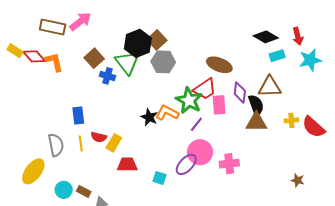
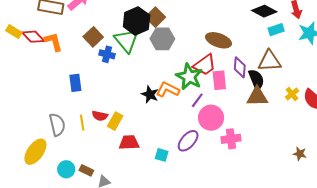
blue rectangle: (78, 116) -> (75, 83), moved
yellow cross: (291, 120) -> (292, 94), turned -32
pink circle: (200, 152) -> (211, 118), moved

